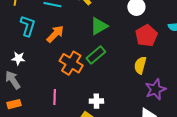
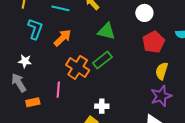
green triangle: (99, 26) -> (106, 31), turned 42
yellow semicircle: (140, 65) -> (162, 71), moved
pink line: (55, 97) -> (58, 90), moved
orange rectangle: (14, 104) -> (33, 102), moved

